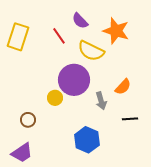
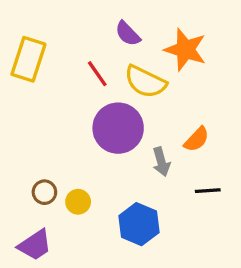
red line: (59, 36) -> (97, 74), moved
yellow circle: (55, 98) -> (78, 202), moved

